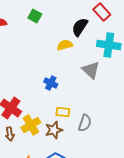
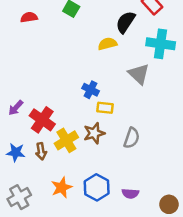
yellow rectangle: (63, 112) -> (105, 108), moved
brown star: (54, 130) -> (94, 133), moved

